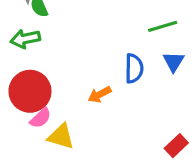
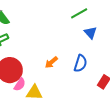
blue semicircle: (134, 68) -> (80, 63), moved, turned 30

